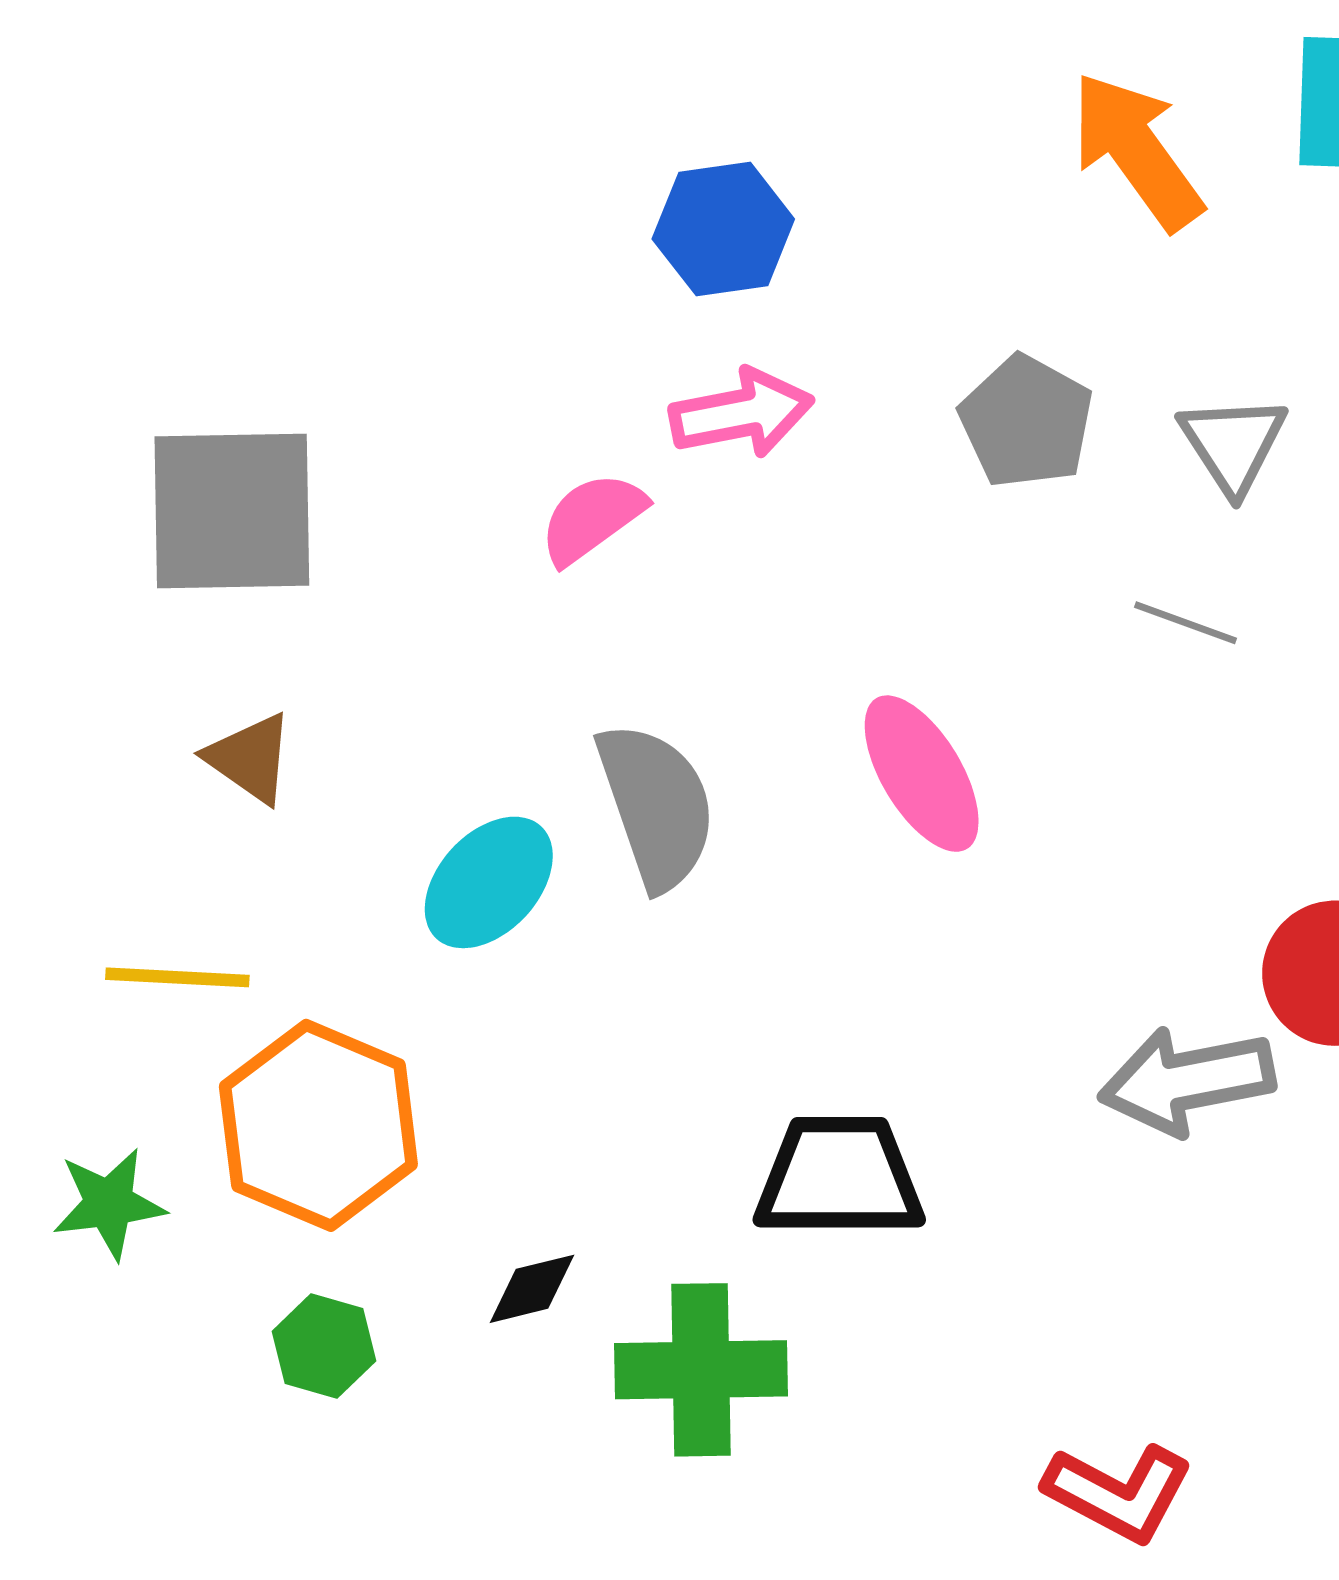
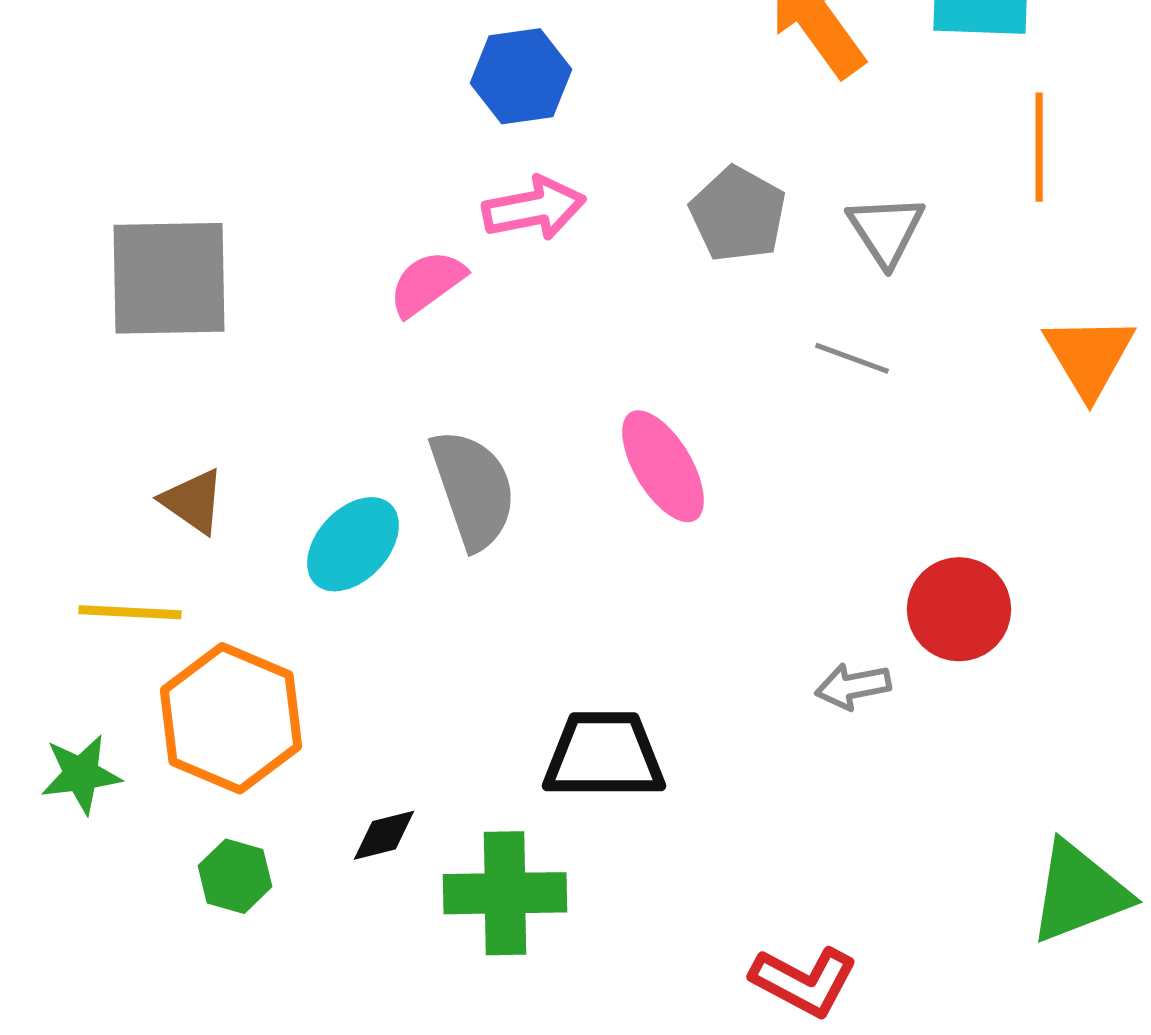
brown triangle: (250, 758) -> (193, 501), moved
gray arrow: (1187, 1081) -> (853, 686), size x0.6

